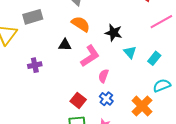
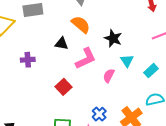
pink semicircle: (103, 76) -> (109, 76), moved
blue cross: (106, 99) -> (99, 114), moved
red square: (78, 100) -> (63, 87), moved

